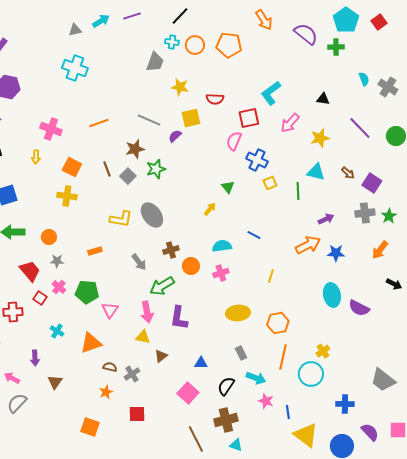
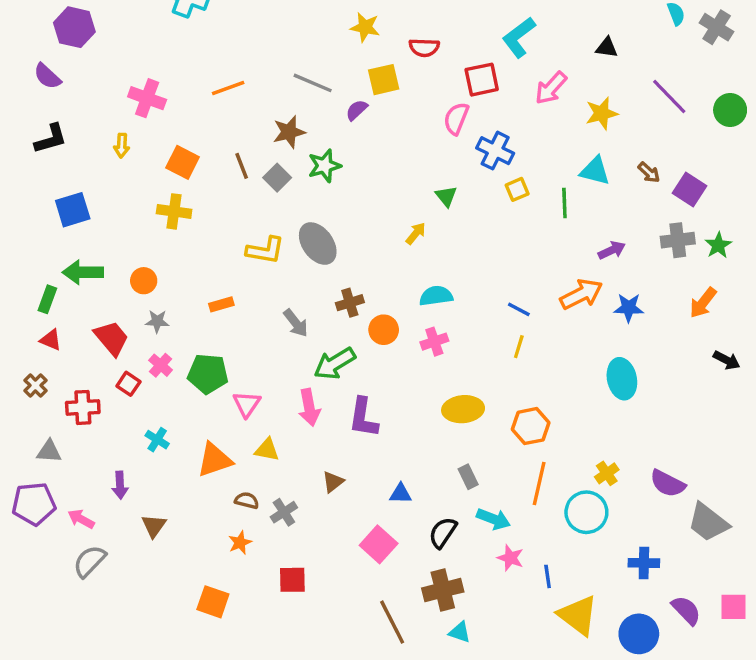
blue line: (254, 235) -> (519, 309), moved
purple semicircle: (359, 308) -> (668, 484), moved
yellow triangle: (143, 337) -> (267, 450), moved

